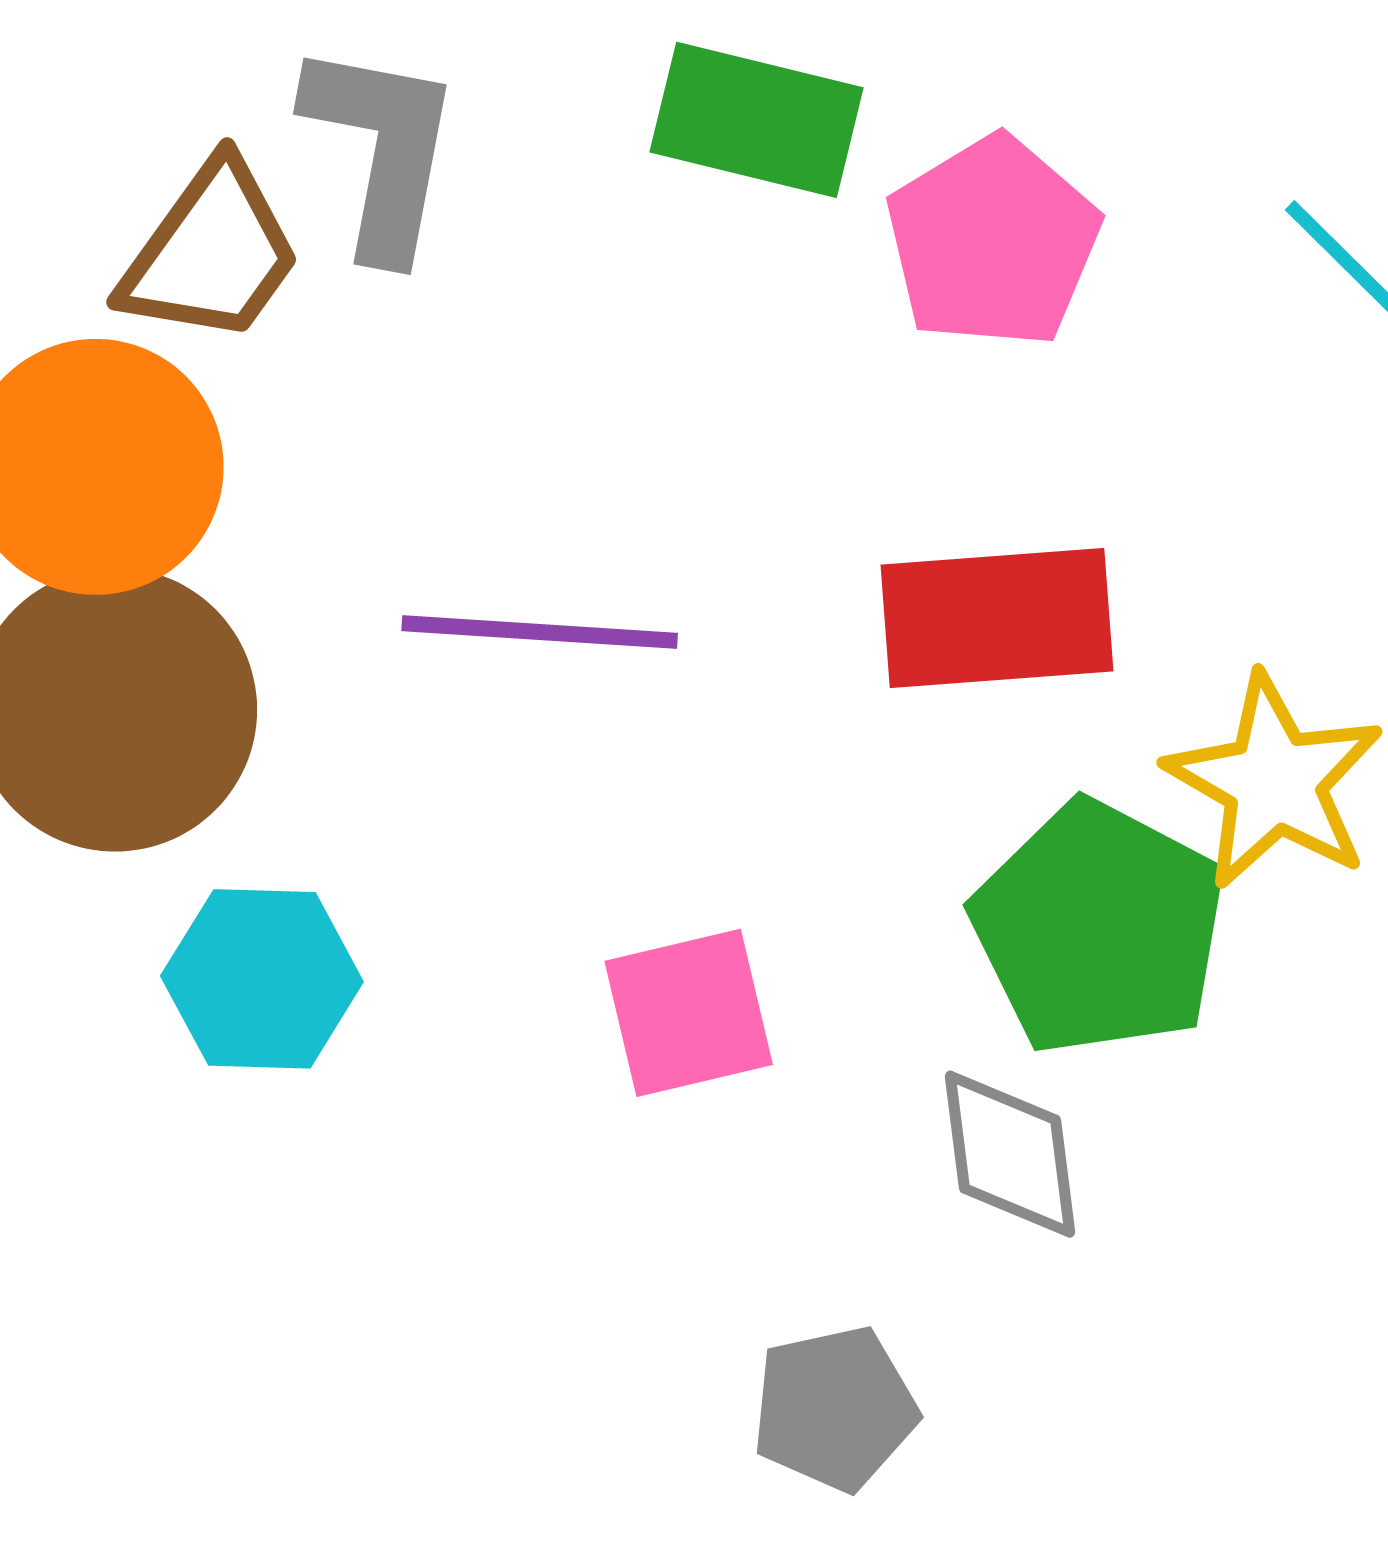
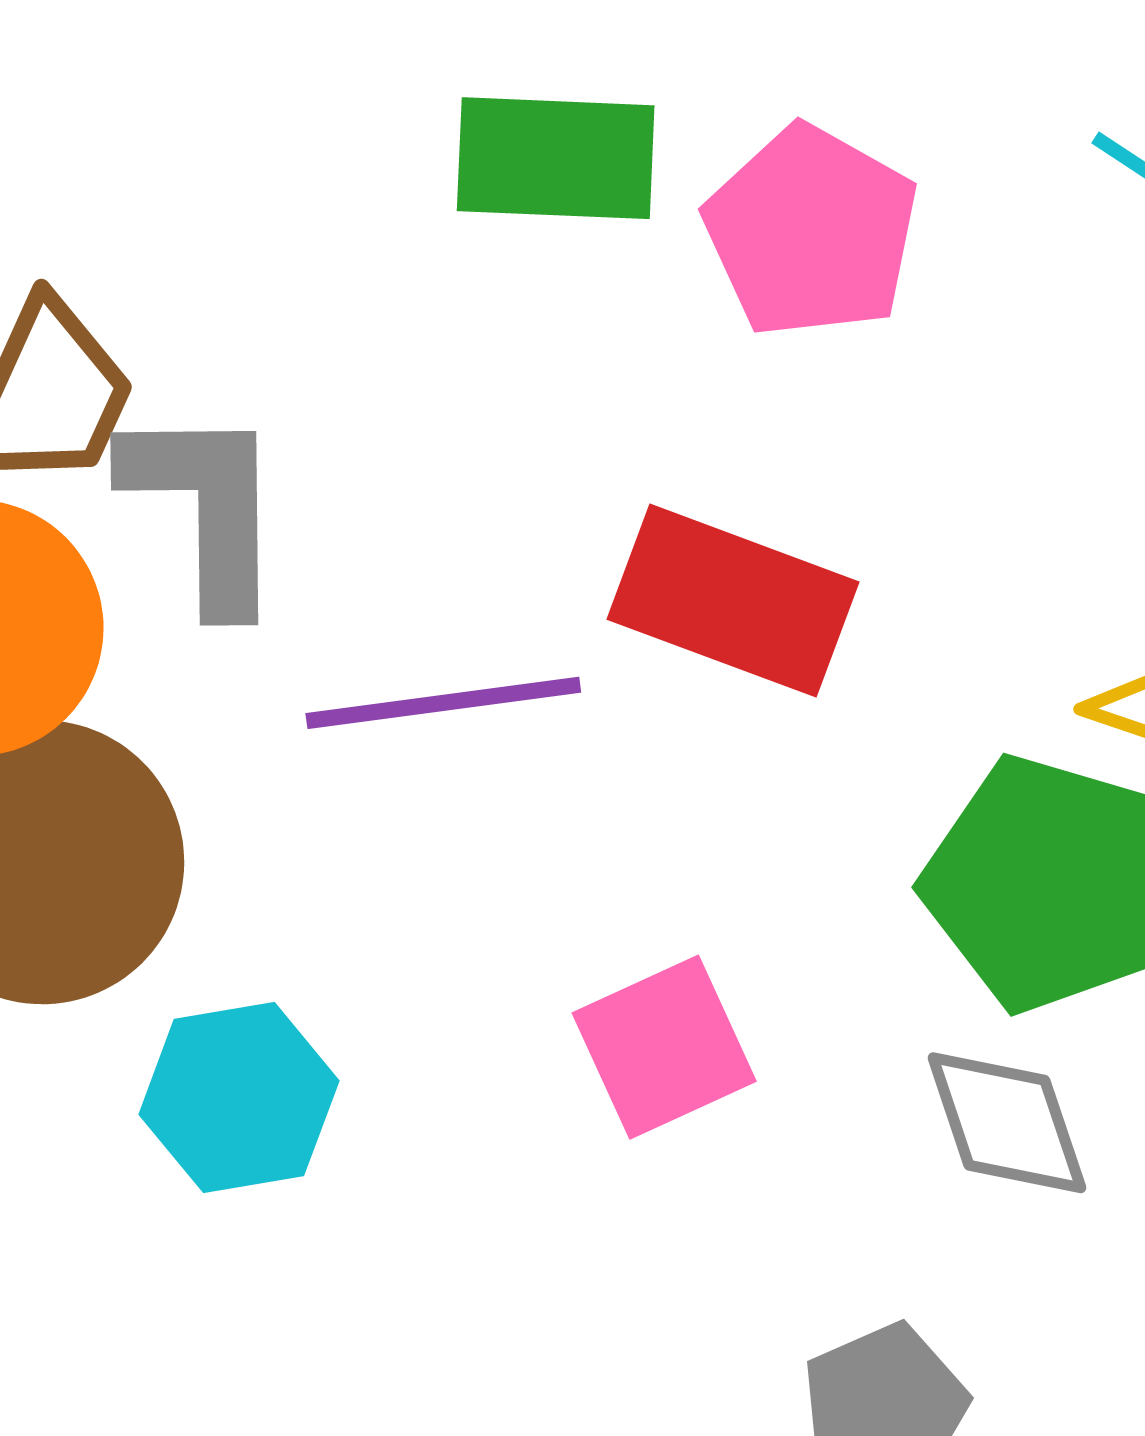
gray L-shape: (382, 150) -> (205, 507), moved
red rectangle: (997, 618) -> (733, 601), moved, turned 36

